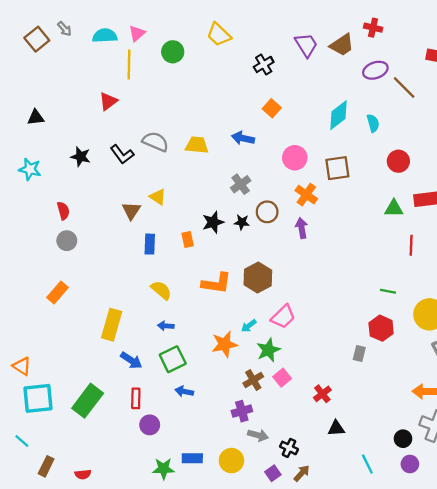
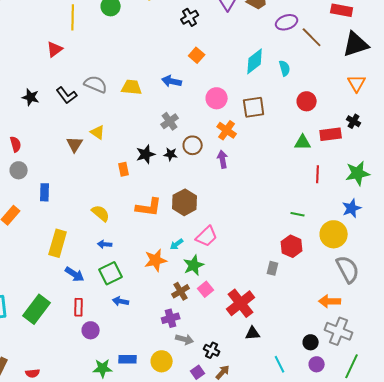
blue rectangle: (150, 244) -> (45, 192), moved
red cross: (322, 394) -> (241, 303), size x1.8

